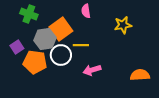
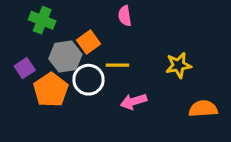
yellow star: (123, 25) -> (178, 65), moved
orange square: (61, 29) -> (88, 42), size x0.7
orange pentagon: (35, 62) -> (51, 90), turned 30

